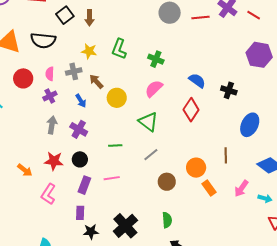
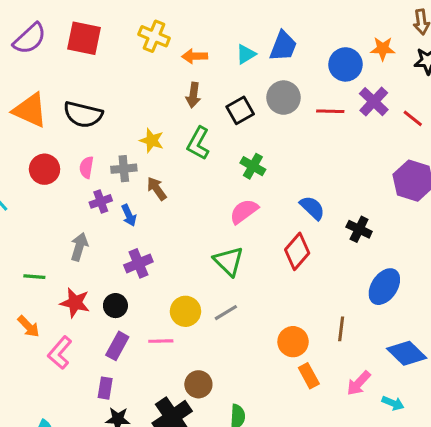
black square: (65, 15) -> (240, 110), moved
brown arrow: (89, 18) -> (193, 95), moved
purple cross: (50, 96) -> (101, 201), moved
yellow circle: (117, 98) -> (185, 311), moved
purple cross: (79, 129) -> (138, 263), moved, turned 30
green line: (115, 145) -> (34, 277), moved
orange arrow: (25, 170) -> (29, 326), moved
brown circle: (167, 182) -> (198, 384), moved

